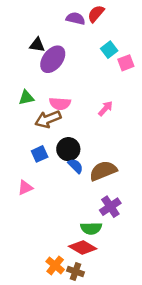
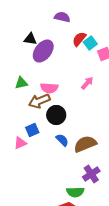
red semicircle: (96, 14) -> (79, 39), moved
pink arrow: (105, 108) -> (87, 83), moved
black circle: (68, 149) -> (56, 115), moved
pink triangle: (25, 188) -> (20, 143), moved

